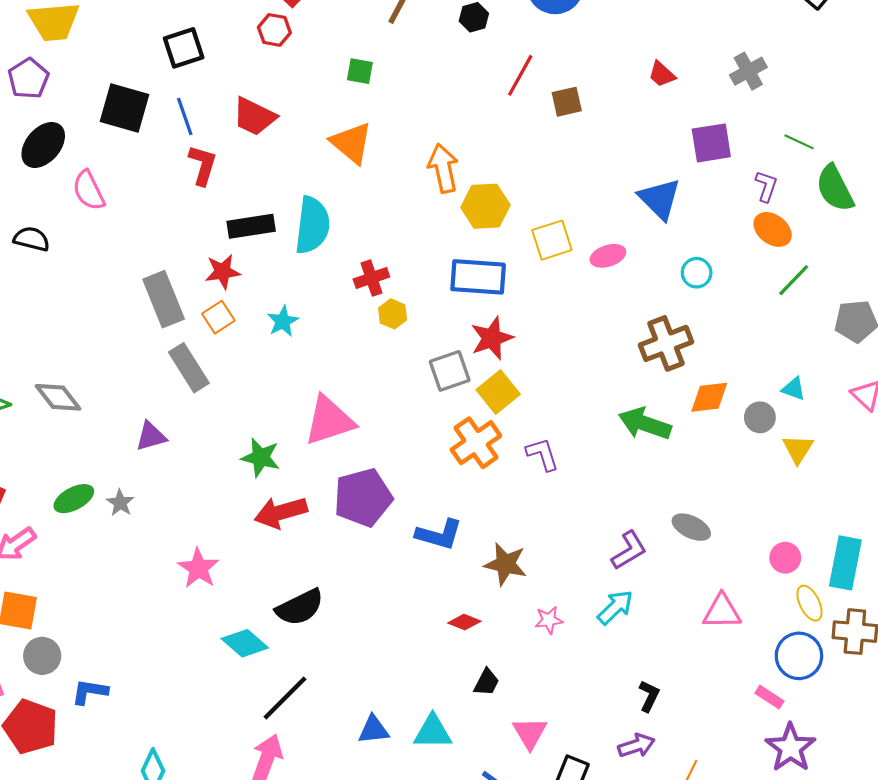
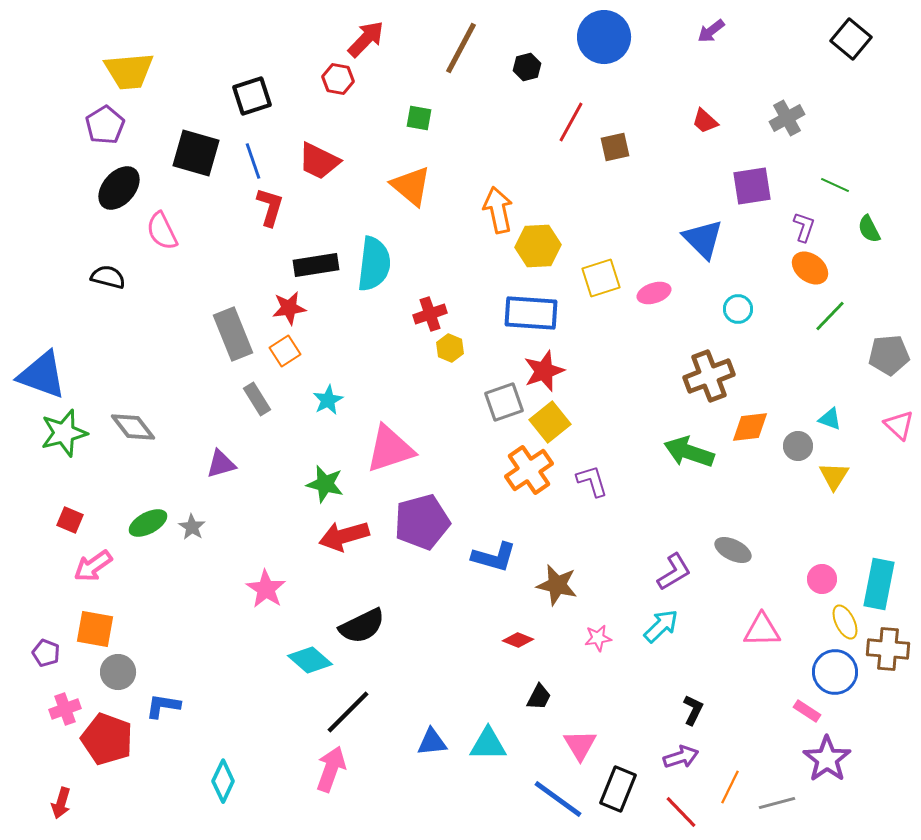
green semicircle: (835, 188) -> (869, 229), size x0.6
cyan star: (283, 321) -> (328, 400), moved
gray rectangle: (189, 368) -> (257, 399), size x0.7

